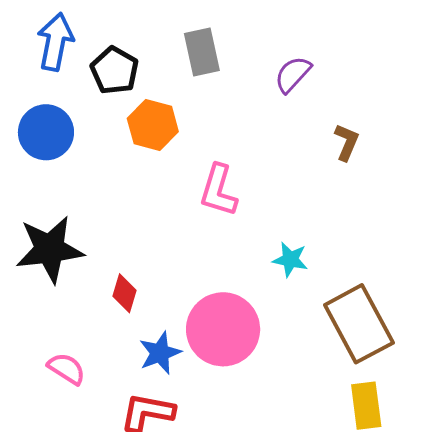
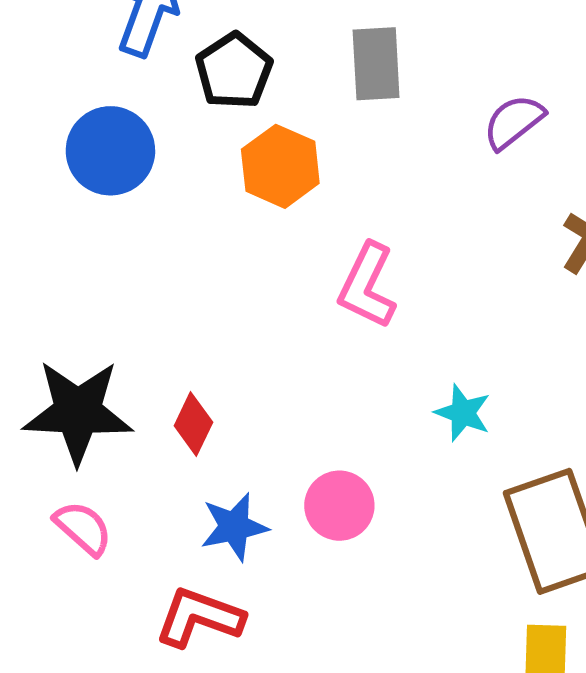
black star: (50, 249) -> (78, 412), moved
pink circle: (223, 329) -> (339, 506), size x0.6

